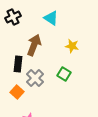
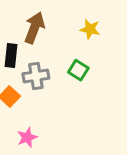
gray cross: (35, 78) -> (36, 76), turned 36

